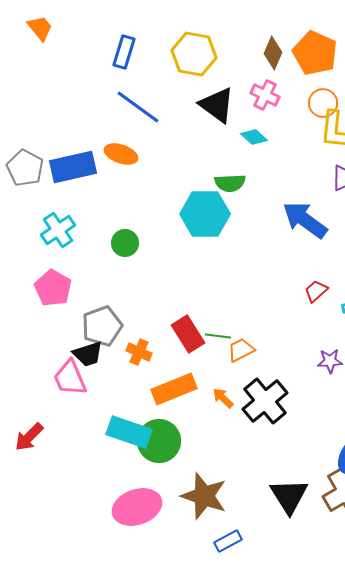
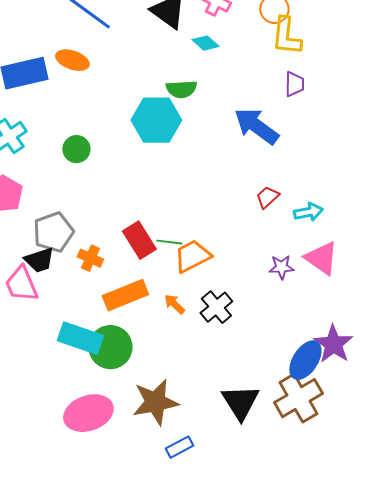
orange trapezoid: (241, 350) -> (192, 256), size x1.4
black cross: (265, 401) -> (216, 307), size x0.7
brown star: (204, 496) -> (155, 402), turned -30

